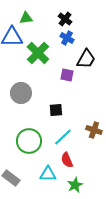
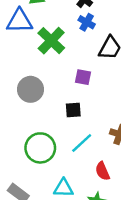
purple square: (67, 75) -> (83, 77), moved
red semicircle: (67, 160) -> (102, 171), moved

